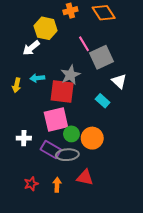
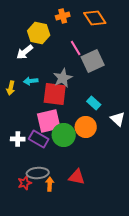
white triangle: (119, 81) -> (118, 119), moved
green circle: (71, 134) -> (64, 135), size x1.5
orange circle: (92, 138) -> (86, 127), moved
purple rectangle: (51, 150) -> (39, 139), moved
gray ellipse: (67, 155) -> (38, 173), moved

